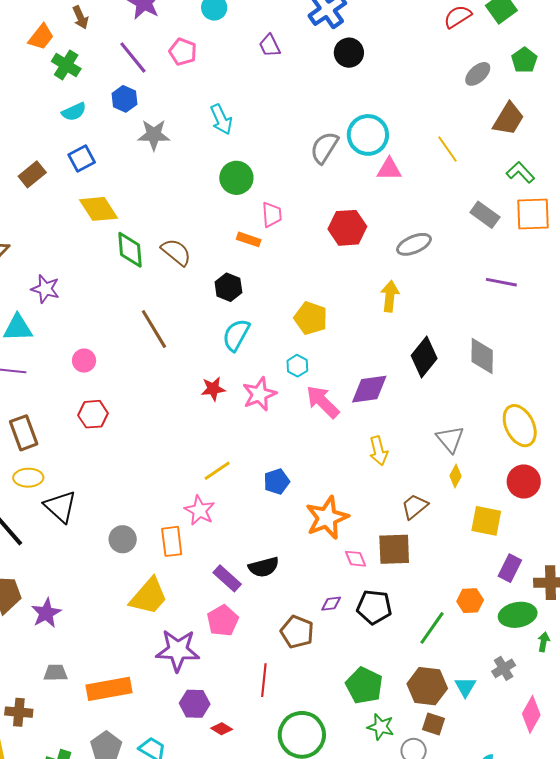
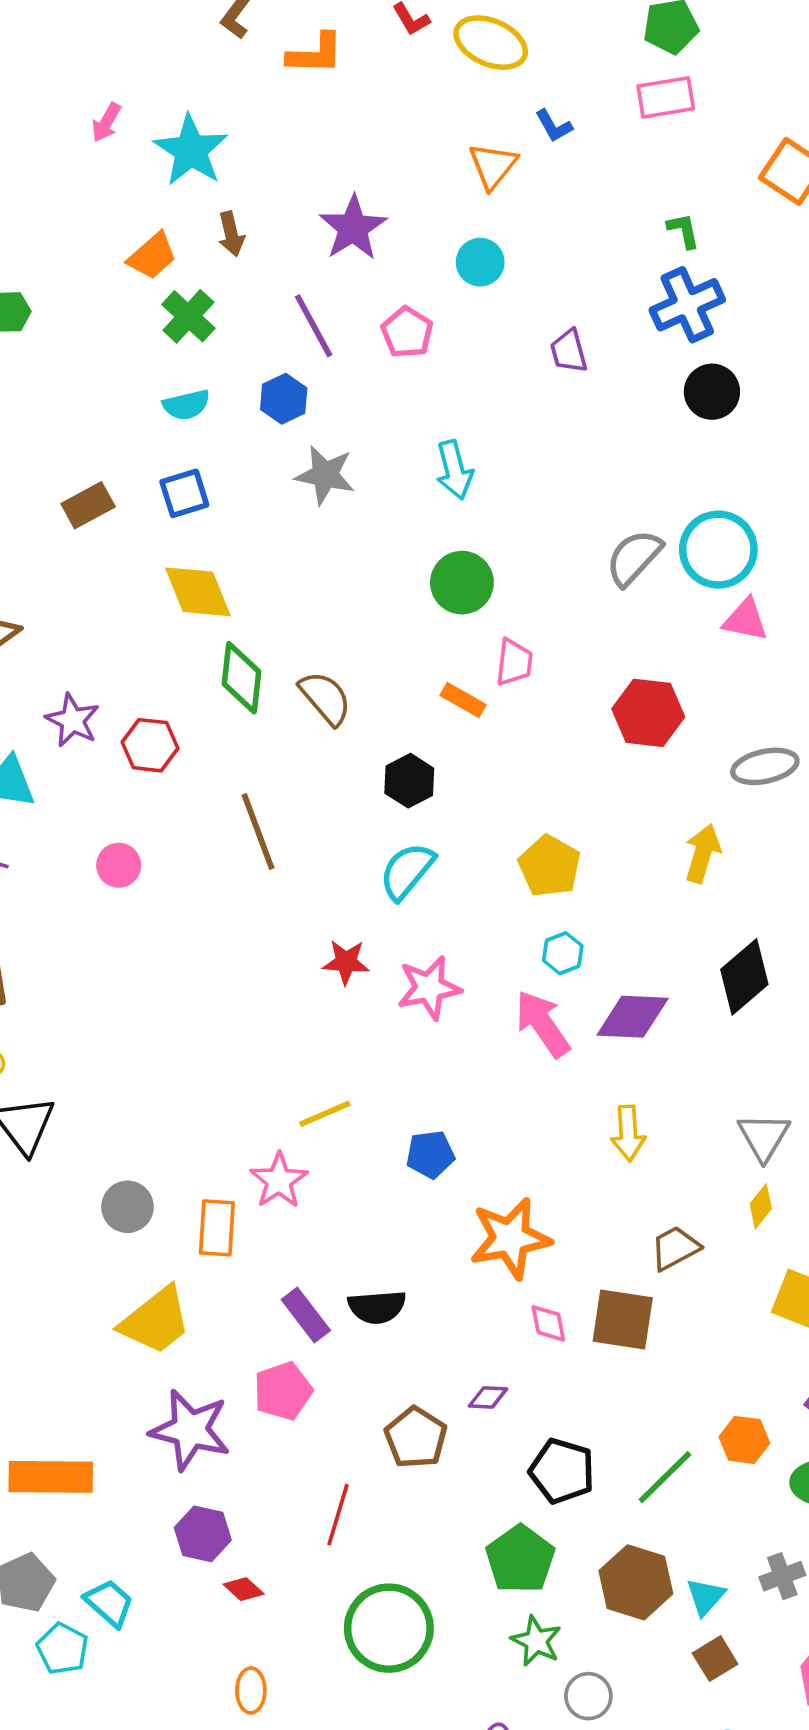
cyan hexagon: (297, 366) -> (563, 953), moved
red hexagon: (93, 414) -> (150, 745), moved
black pentagon: (374, 607) -> (562, 1471), moved
brown square: (434, 724) -> (715, 1659), moved, turned 30

